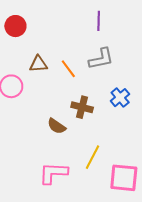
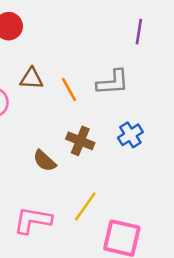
purple line: (99, 21) -> (139, 32), moved

